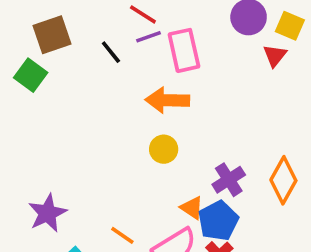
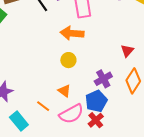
red triangle: (275, 56) -> (127, 51), moved
orange triangle: (192, 208) -> (64, 91), moved

